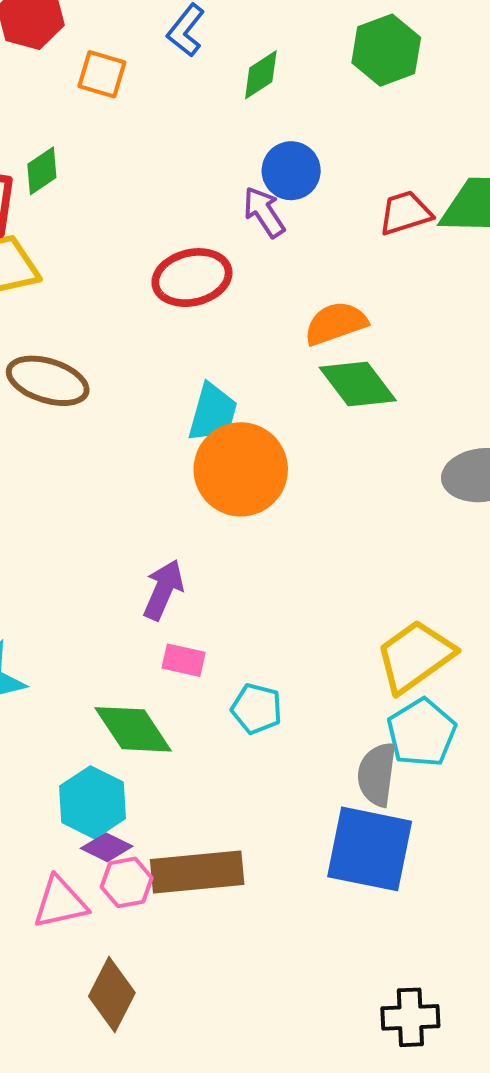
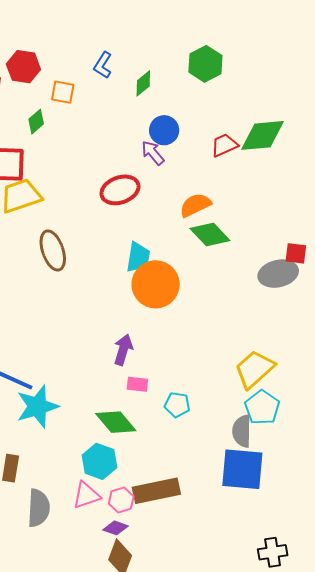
green diamond: (42, 171) -> (36, 122), moved
brown ellipse: (48, 381) -> (53, 250), turned 60
purple diamond: (107, 847) -> (116, 528), moved
pink triangle: (60, 903) -> (86, 495), moved

